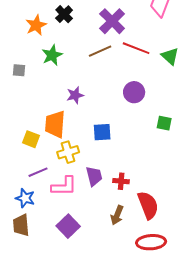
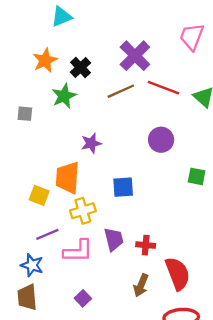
black cross: (64, 14) -> (81, 67), moved
purple square: (68, 226) -> (83, 298), size x0.6

